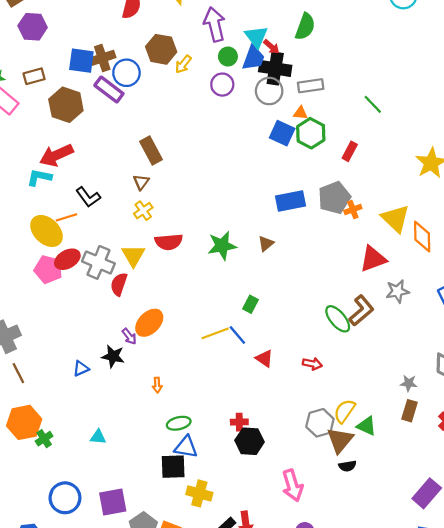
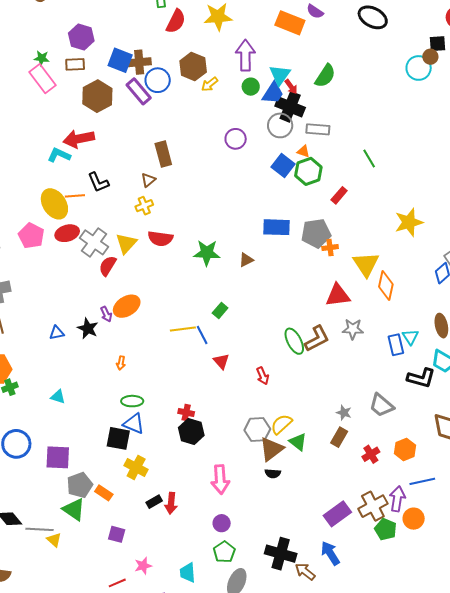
purple hexagon: (33, 27) -> (81, 37), moved
purple circle: (222, 85) -> (236, 139), moved
pink pentagon: (48, 269) -> (31, 236), moved
red arrow: (312, 364) -> (263, 376), turned 42

